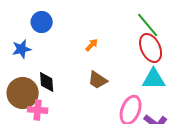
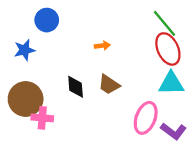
orange arrow: (92, 45) -> (102, 46), turned 40
black diamond: (47, 82) -> (76, 87), moved

